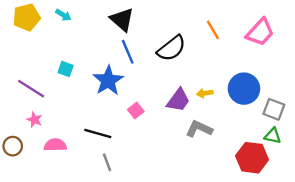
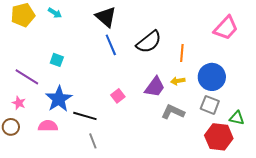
orange line: (213, 30) -> (182, 53), moved, turned 36
blue star: (108, 81) -> (59, 99), moved
gray square: (274, 109) -> (210, 105), moved
pink star: (35, 120) -> (19, 103), moved

